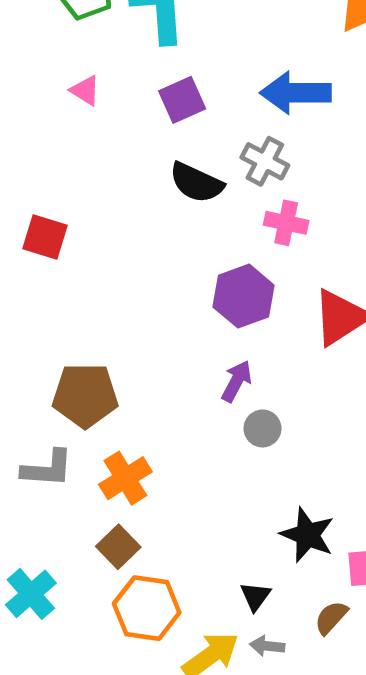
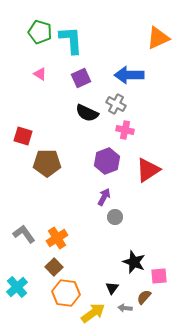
brown pentagon: (85, 395) -> (47, 163), moved
gray L-shape: (47, 469) -> (24, 234), turned -130
gray arrow: (267, 646) -> (125, 308), moved

